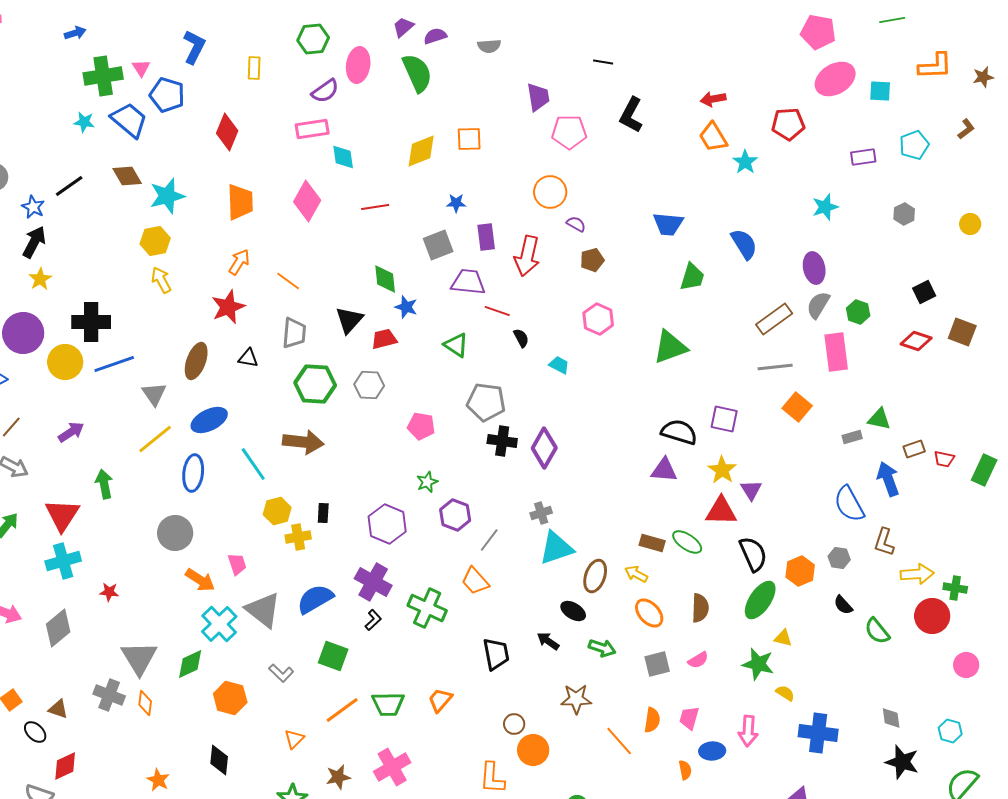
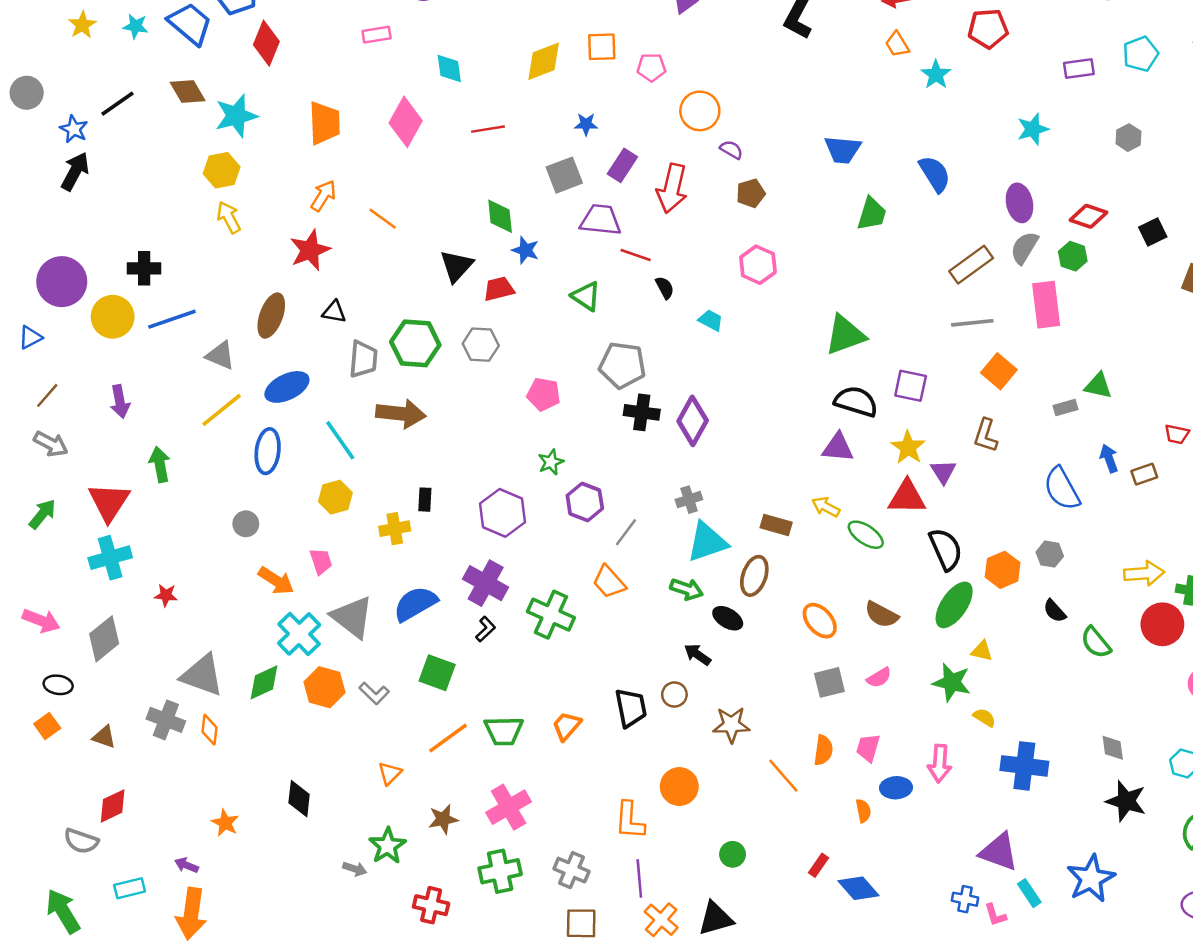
pink rectangle: (312, 129) -> (377, 35), moved, size x0.7
red diamond: (227, 132) -> (266, 43), moved
pink pentagon: (569, 132) -> (651, 67), moved, size x0.7
orange trapezoid: (713, 137) -> (897, 44), size x0.7
purple rectangle: (486, 237) -> (622, 165), turned 40
yellow star: (40, 279) -> (82, 25), moved
black cross: (91, 322) -> (144, 268), size x0.7
gray trapezoid: (294, 333) -> (363, 359), moved
red diamond: (916, 341) -> (1089, 216), moved
green triangle: (670, 347) -> (845, 335), moved
gray triangle: (154, 394) -> (220, 355), turned -32
purple arrow: (71, 432) -> (120, 401), turned 112
brown rectangle: (914, 449) -> (1144, 474), moved
blue arrow: (888, 479) -> (1109, 458), size x0.7
yellow hexagon: (277, 511) -> (335, 497), moved
gray circle: (175, 533) -> (246, 524), size x0.6
brown L-shape: (884, 542) -> (986, 435), moved
brown rectangle: (652, 543) -> (776, 525), moved
yellow arrow: (636, 574) -> (826, 507), moved
brown semicircle: (700, 608) -> (881, 615), turned 116
green arrow: (602, 648) -> (687, 589), moved
black trapezoid: (496, 654) -> (631, 708), moved
gray triangle: (139, 658) -> (202, 675), turned -39
orange hexagon: (230, 698) -> (324, 687), moved
brown circle: (514, 724) -> (674, 695), moved
black ellipse: (35, 732) -> (58, 685), moved, turned -35

